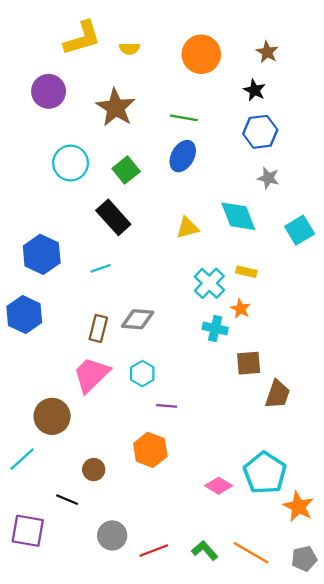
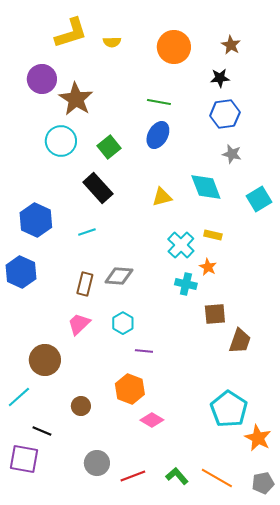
black star: (254, 90) -> (220, 78), turned -30
brown star: (116, 108) -> (76, 99), moved
pink trapezoid: (91, 375) -> (79, 324), size x0.7
pink diamond: (219, 486) -> (152, 420), moved
black line: (67, 500) -> (42, 431), moved

